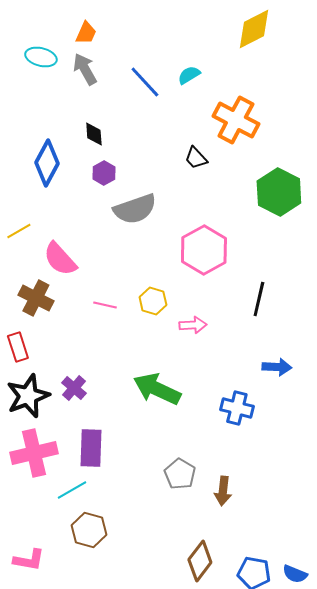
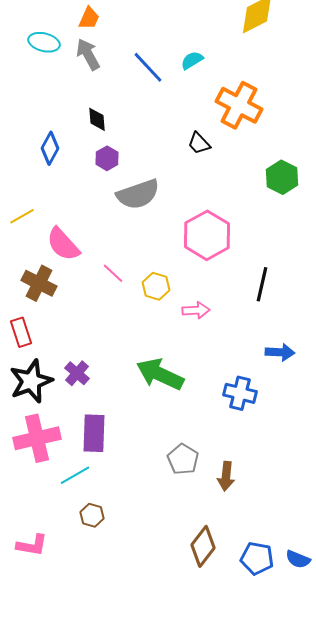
blue diamond: (47, 163) -> (50, 148), size x0.7
green hexagon: (279, 192) -> (282, 177), size x0.7
pink line: (105, 305) -> (113, 273), moved, turned 30
brown hexagon: (89, 530) -> (92, 515), size x0.7

